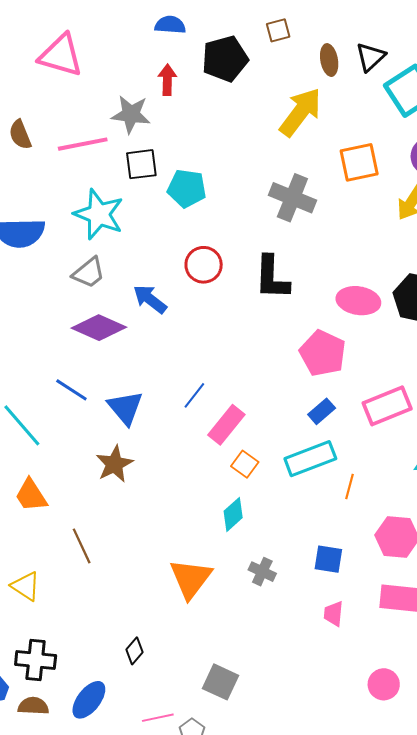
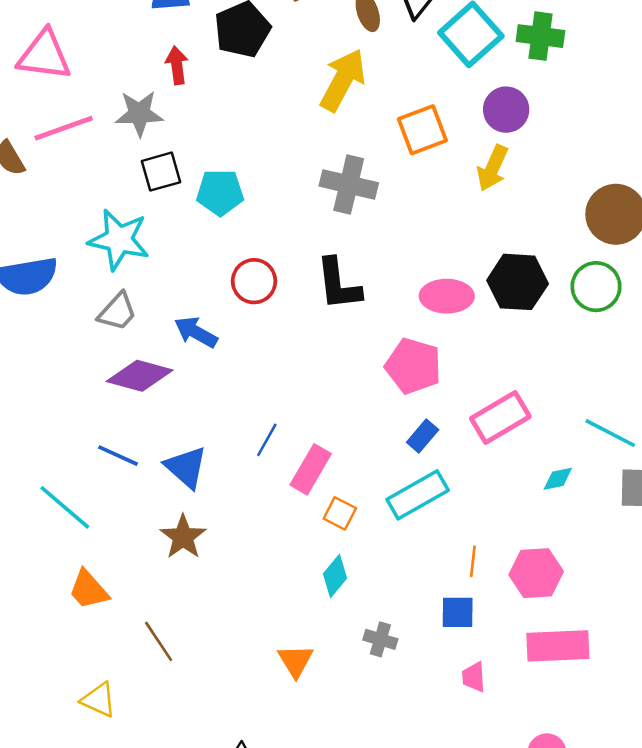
pink line: (83, 144) -> (64, 128), moved
orange line: (349, 486) -> (473, 561), moved
orange triangle: (191, 579) -> (296, 661), size x0.7

